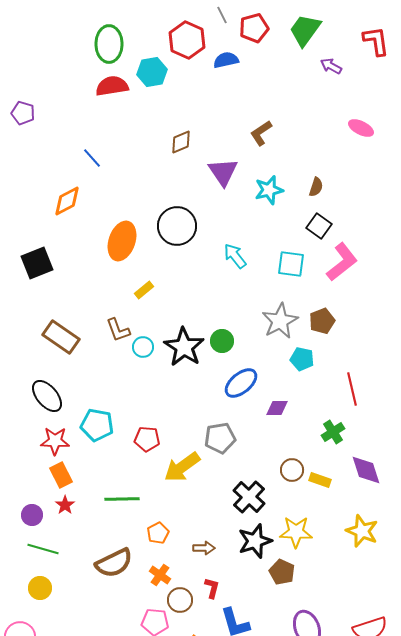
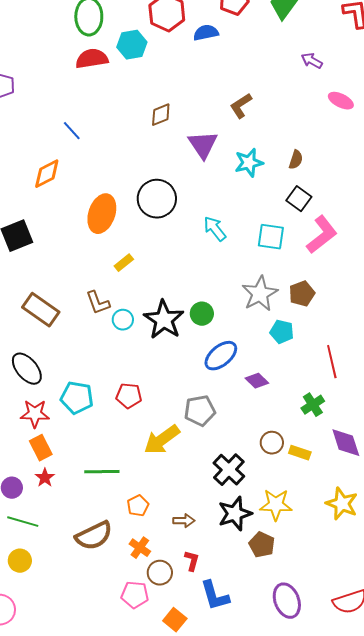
purple arrow: (331, 66) -> (312, 61), moved
purple diamond: (277, 408) -> (257, 381), turned 45
red pentagon: (147, 439) -> (129, 396), moved

